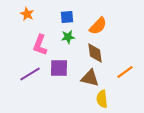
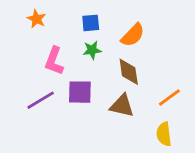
yellow semicircle: (102, 99) -> (164, 134), moved

